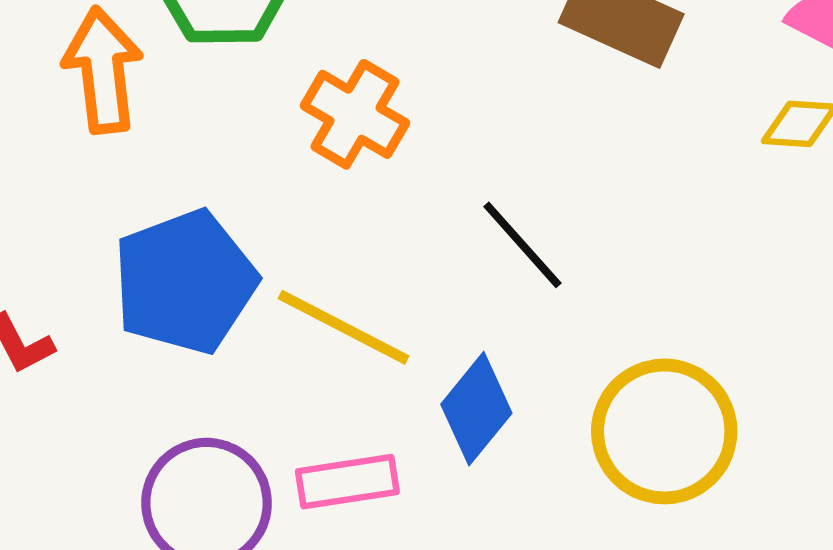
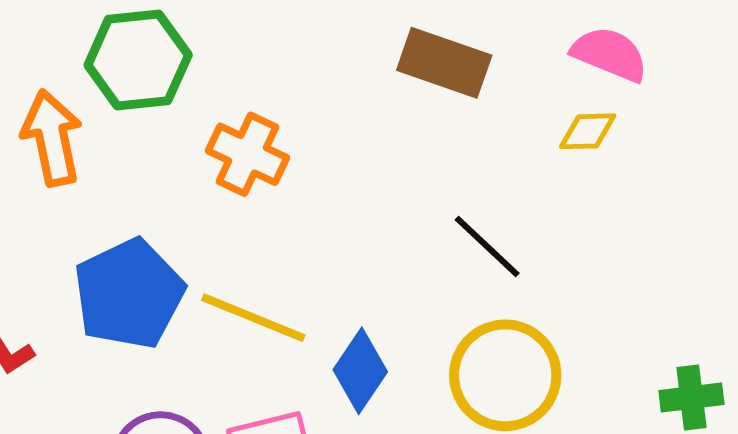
black line: (522, 245) -> (487, 247), moved

